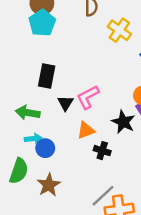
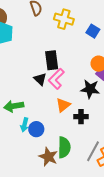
black rectangle: (47, 76) -> (52, 60), moved
black triangle: (66, 103) -> (40, 79), moved
cyan arrow: (33, 139) -> (25, 125), turned 128
green semicircle: (19, 171) -> (64, 147), moved

